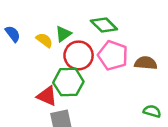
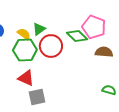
green diamond: (104, 25) -> (77, 36), moved
pink pentagon: (113, 55) -> (94, 27), moved
green hexagon: (68, 82) -> (25, 50), moved

